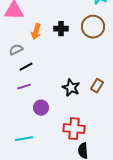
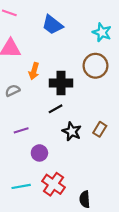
black cross: (61, 29) -> (61, 83), moved, size x1.5
black line: (26, 67) -> (56, 109), moved
red cross: (74, 129) -> (53, 184), moved, turned 30

